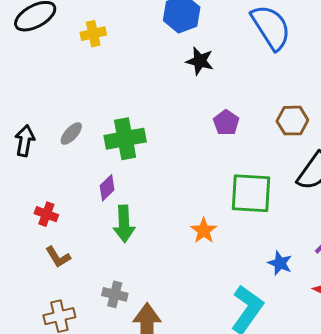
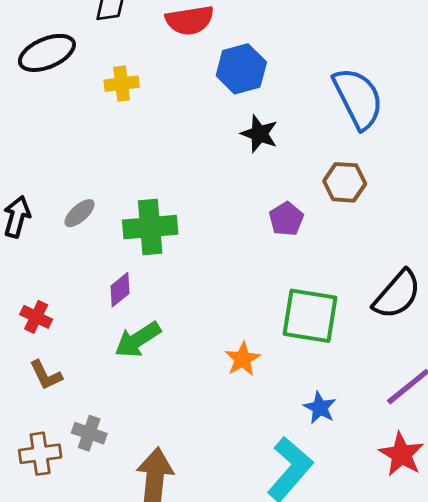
brown hexagon: (292, 121) -> (345, 182), moved
green arrow: (124, 224) -> (138, 340), turned 54
blue star: (280, 263) -> (320, 408), moved
gray cross: (115, 294) -> (89, 433), moved

